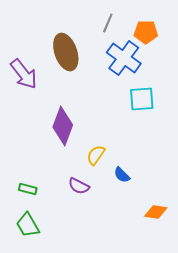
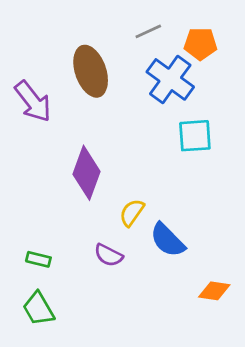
gray line: (108, 23) -> (148, 31), turned 42
blue semicircle: (122, 175) -> (168, 240), size x1.6

